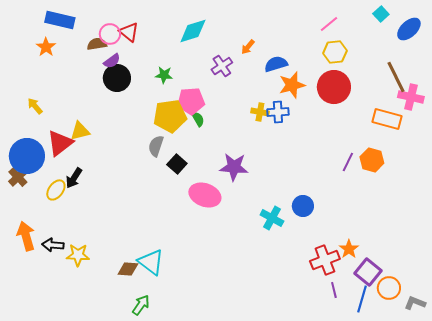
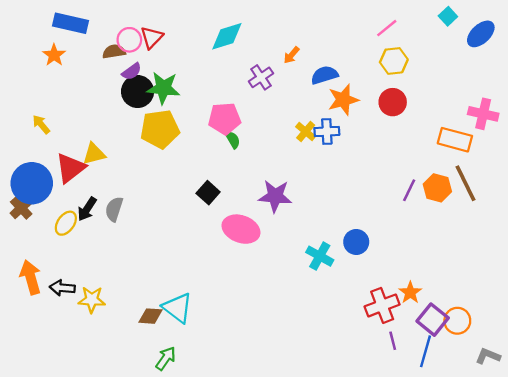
red triangle: (129, 32) -> (152, 37), turned 35
green star: (164, 75) -> (163, 88), moved, size x1.6
brown line: (396, 77) -> (466, 183), moved
red circle: (334, 87) -> (393, 102), size x0.7
yellow cross: (260, 112) -> (306, 131), turned 30
yellow pentagon: (170, 116) -> (160, 129), moved
gray semicircle: (156, 146) -> (114, 209), moved
orange circle: (389, 288) -> (457, 321), moved

